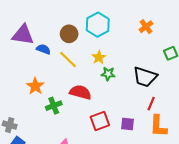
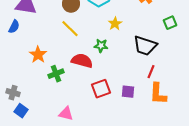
blue semicircle: (43, 49) -> (14, 27), moved, turned 96
yellow star: (99, 57) -> (115, 24), moved
green star: (108, 74) -> (101, 46), moved

